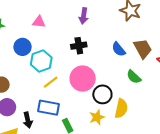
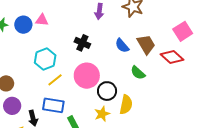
purple arrow: (84, 16) -> (99, 11), moved
black cross: (79, 46) -> (82, 43), turned 35
blue circle: (22, 47) -> (23, 25), moved

